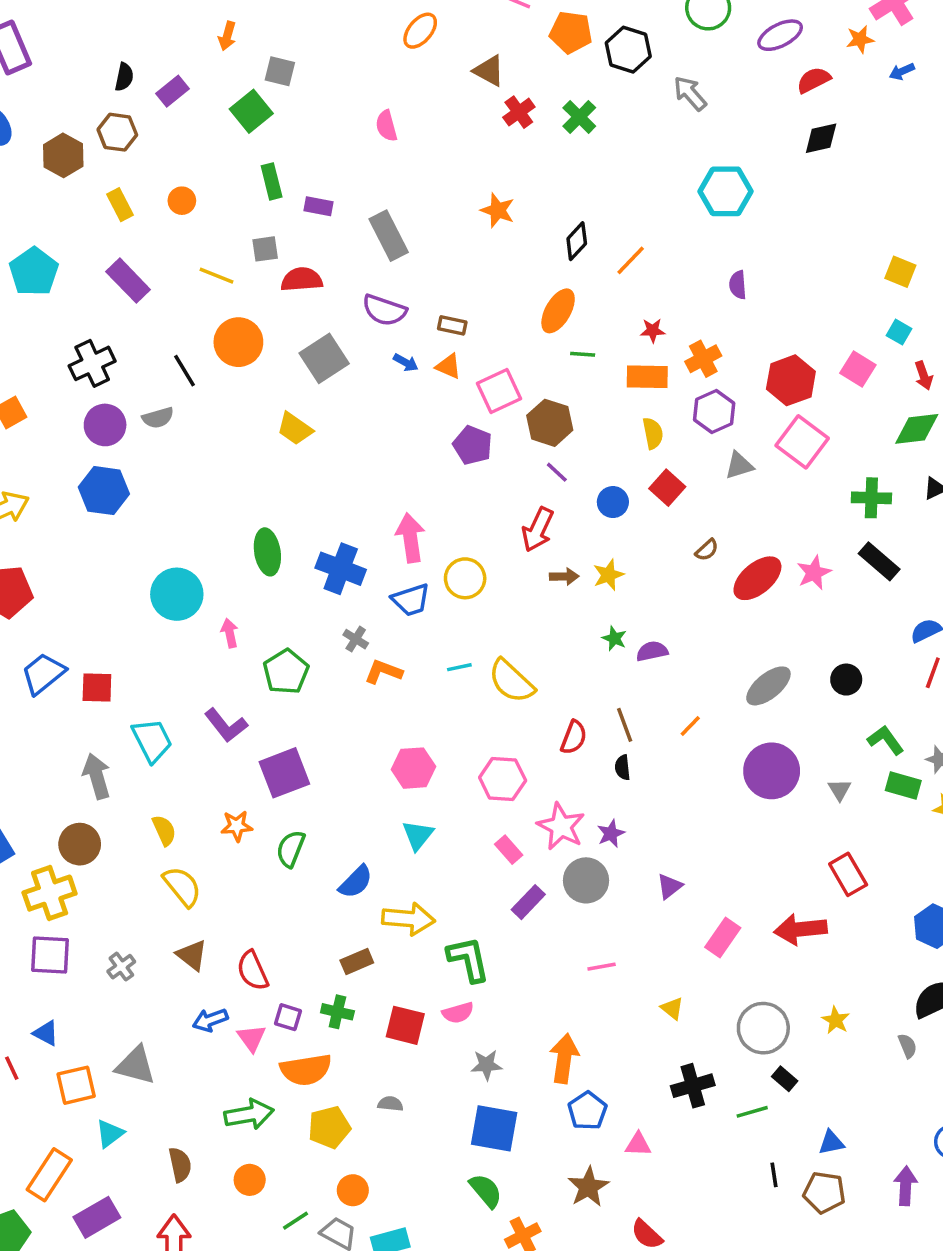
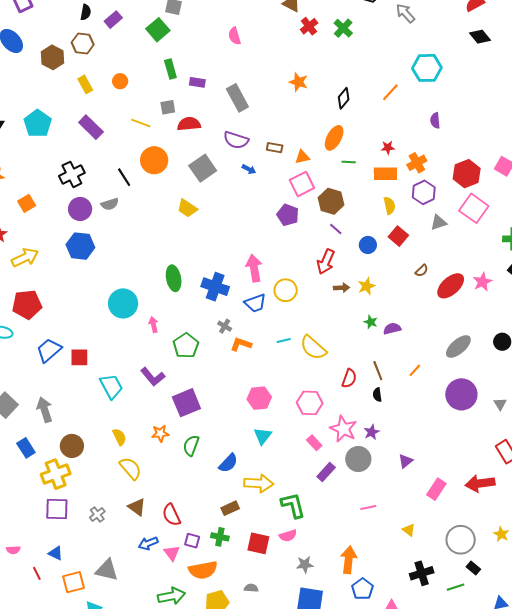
black diamond: (821, 138) -> (480, 37), turned 65
orange line: (631, 260) -> (390, 92), moved
orange triangle: (448, 366) -> (302, 157), moved, turned -35
gray arrow: (97, 776) -> (45, 410), moved

